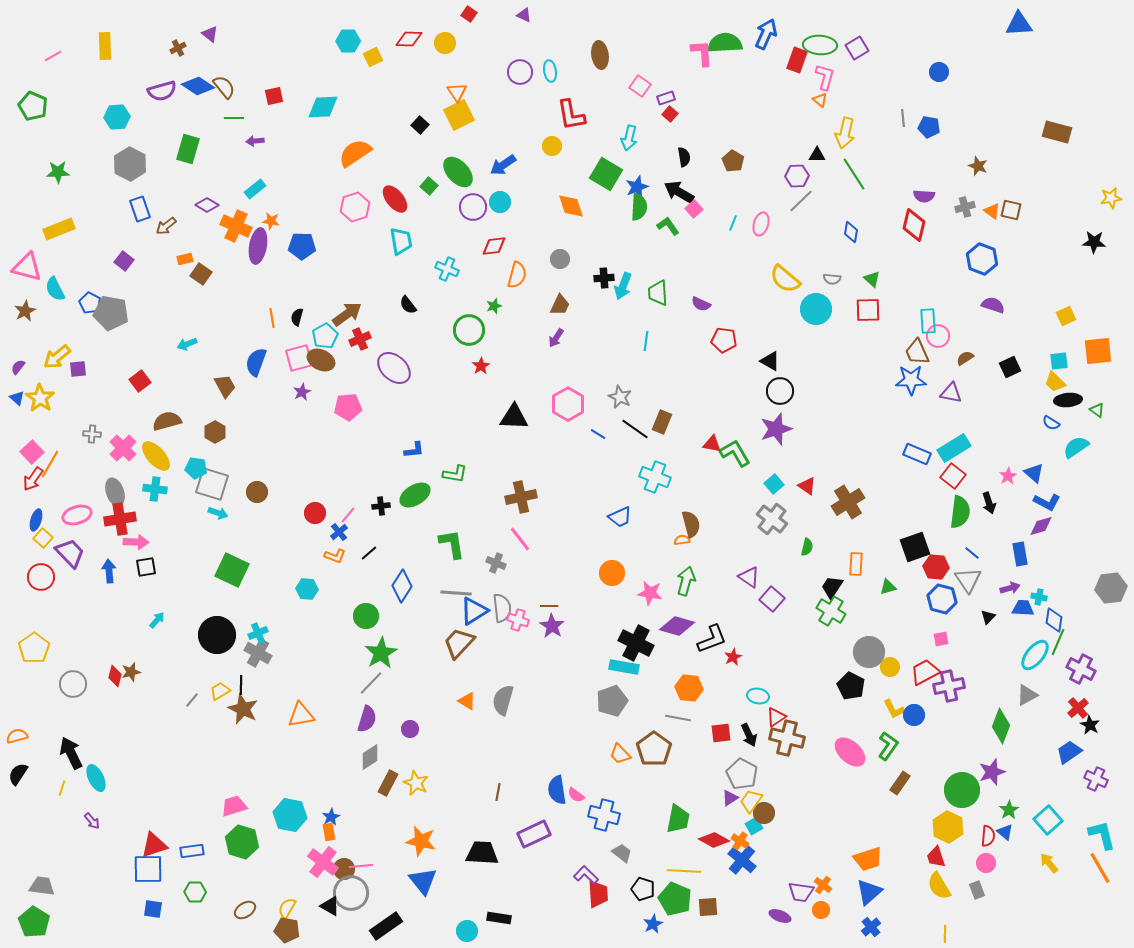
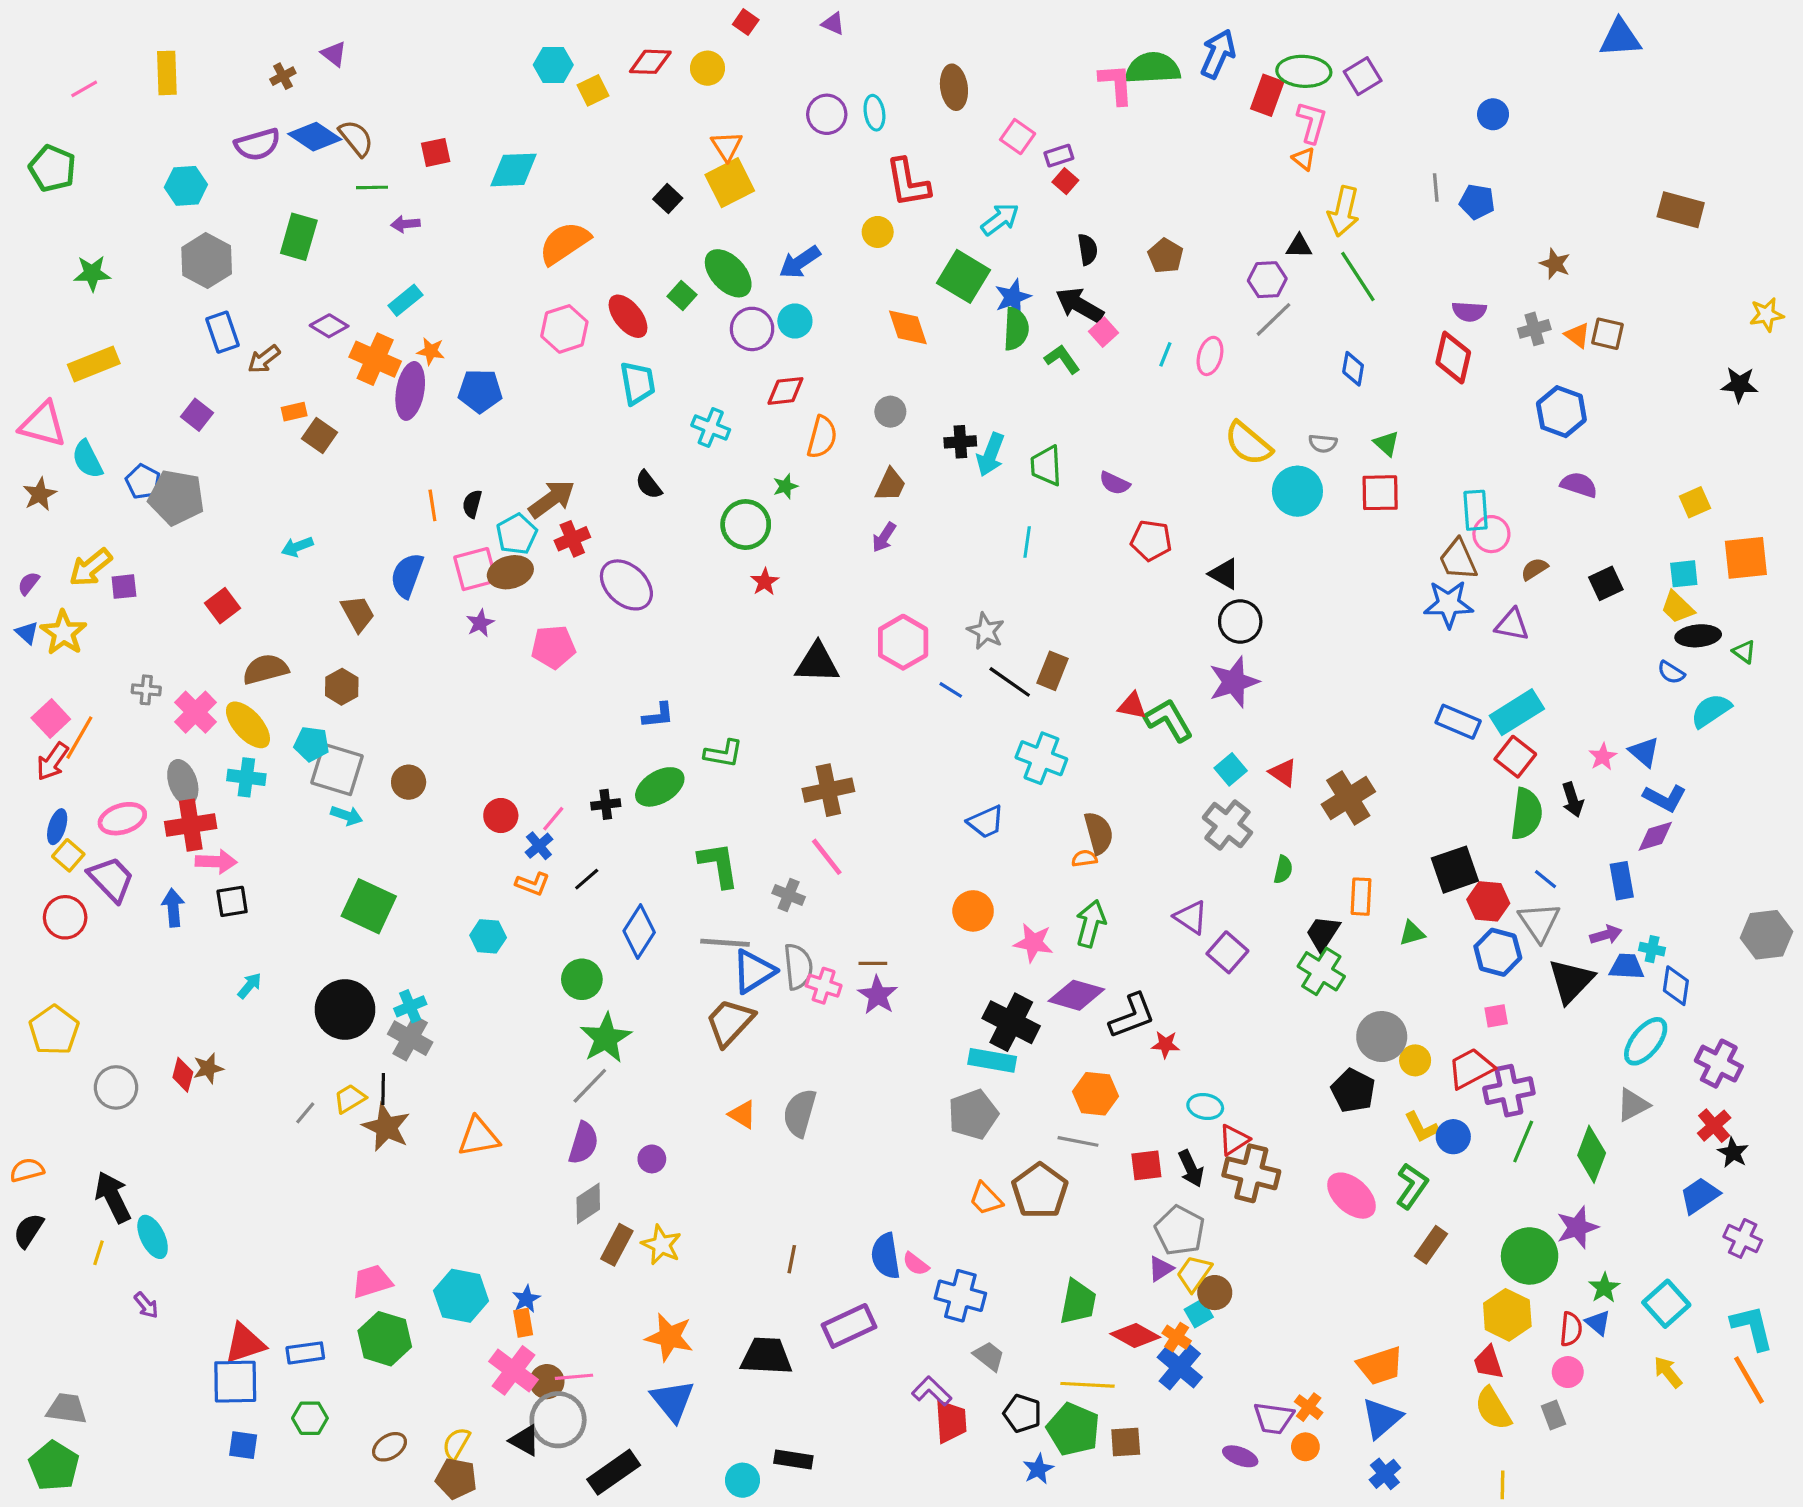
cyan arrow: (629, 138) -> (1000, 219), turned -140
brown ellipse: (321, 360) -> (510, 572), turned -40
black triangle: (988, 617) -> (1571, 981), size x2.0
green line: (1058, 642) -> (1523, 1141), moved
red star: (733, 657) -> (1165, 1044), turned 30

